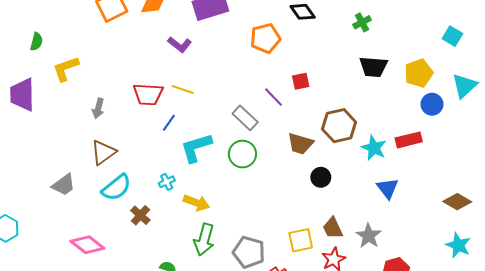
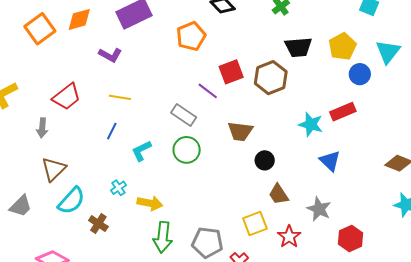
red square: (301, 81) -> (231, 72), size x1.4
red trapezoid: (148, 94) -> (67, 97), moved, turned -32
brown hexagon: (339, 126) -> (271, 78), moved
cyan L-shape: (196, 148) -> (141, 151), size x0.7
brown trapezoid: (333, 228) -> (279, 194), moved

